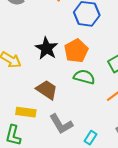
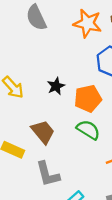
black star: (46, 48) -> (56, 86), size x0.7

